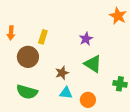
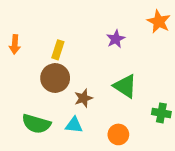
purple star: (86, 39) -> (116, 39), moved
brown circle: (28, 57) -> (55, 78), moved
cyan triangle: (66, 93) -> (74, 125), moved

